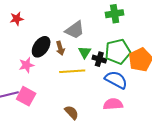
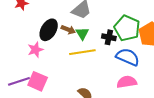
brown arrow: (60, 48) -> (68, 30), turned -48
green triangle: (85, 52) -> (82, 33), moved
green pentagon: (118, 52) -> (127, 28), turned -30

